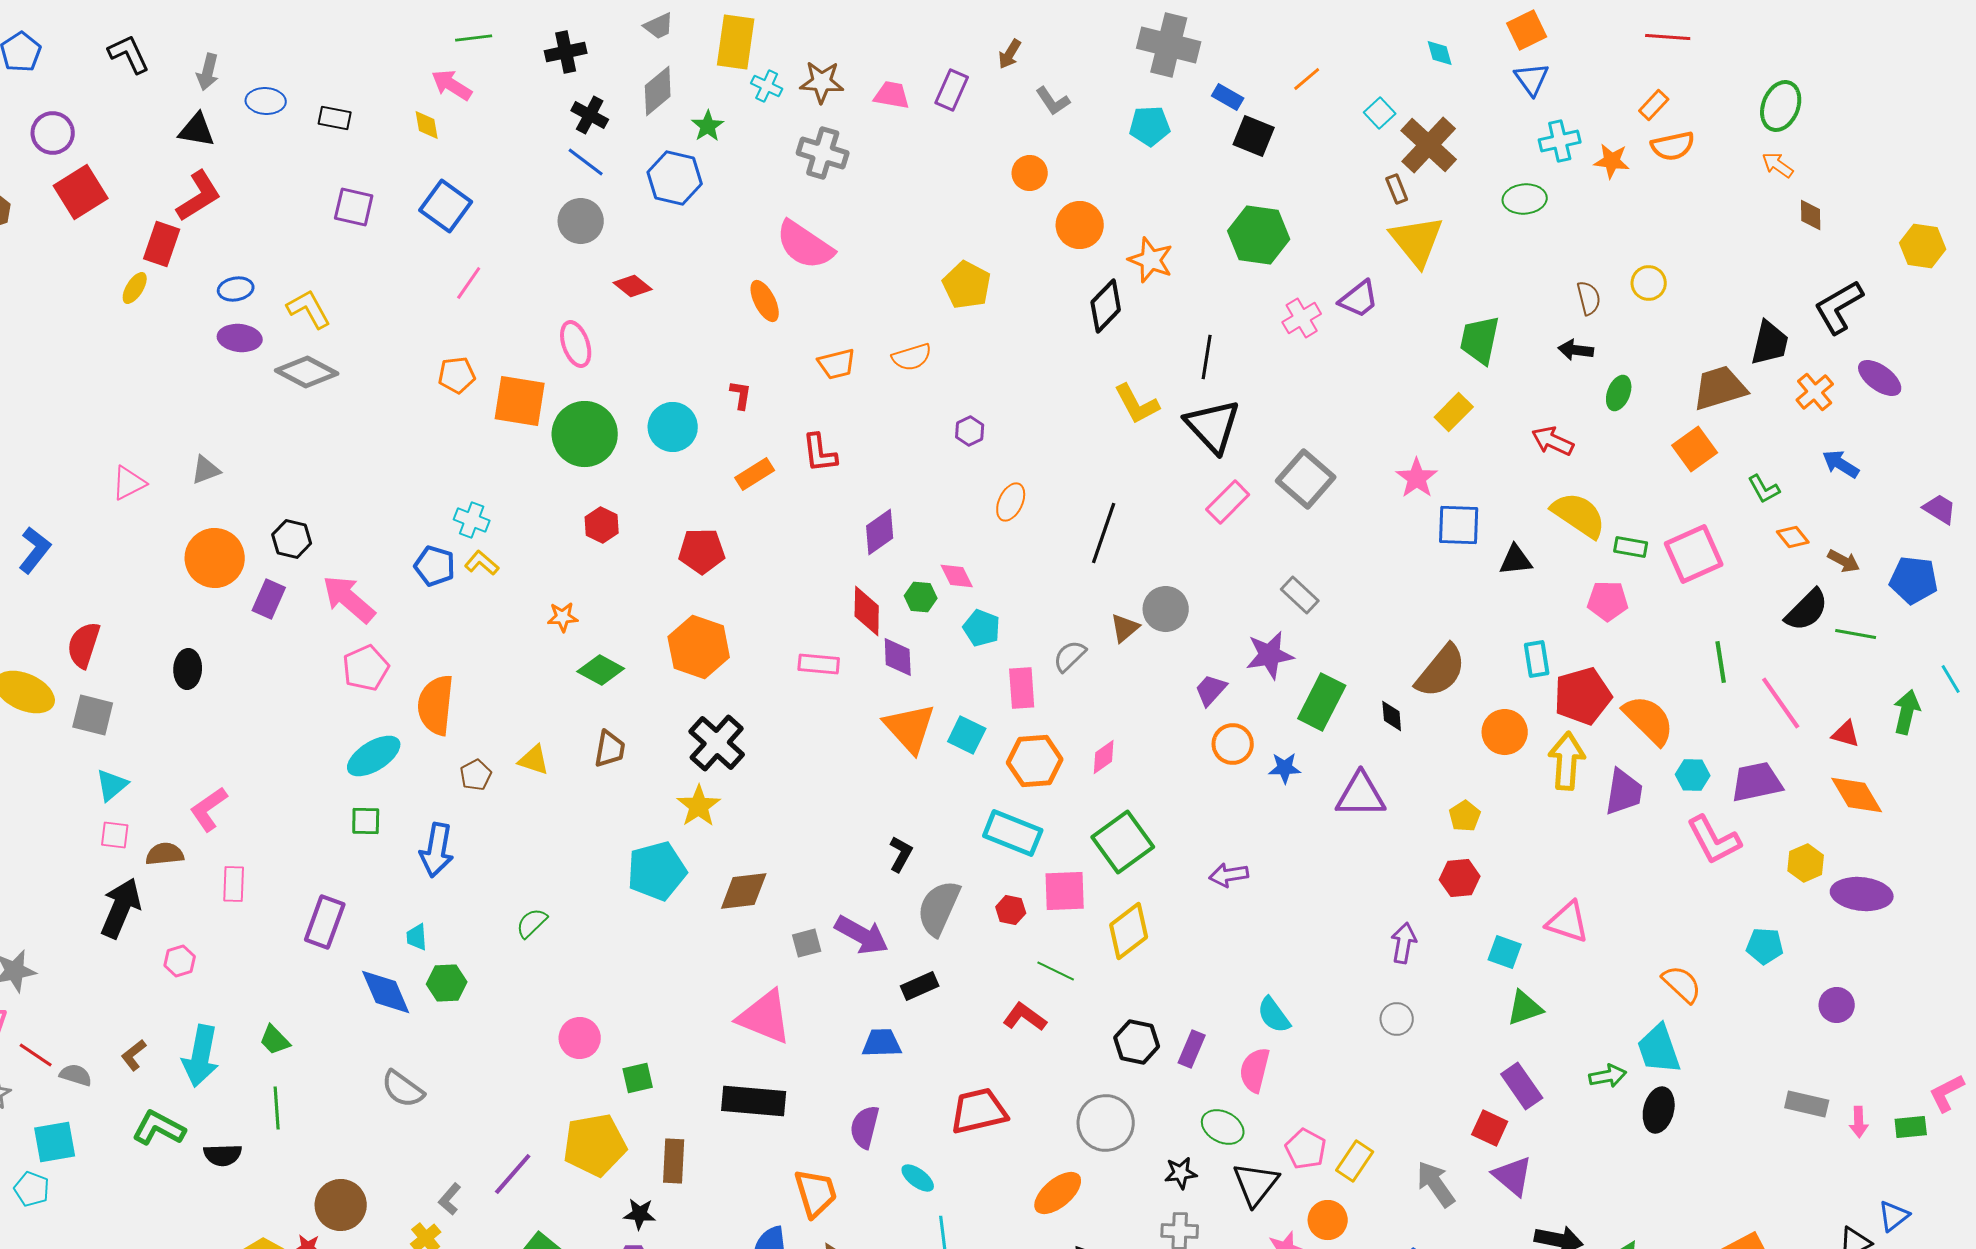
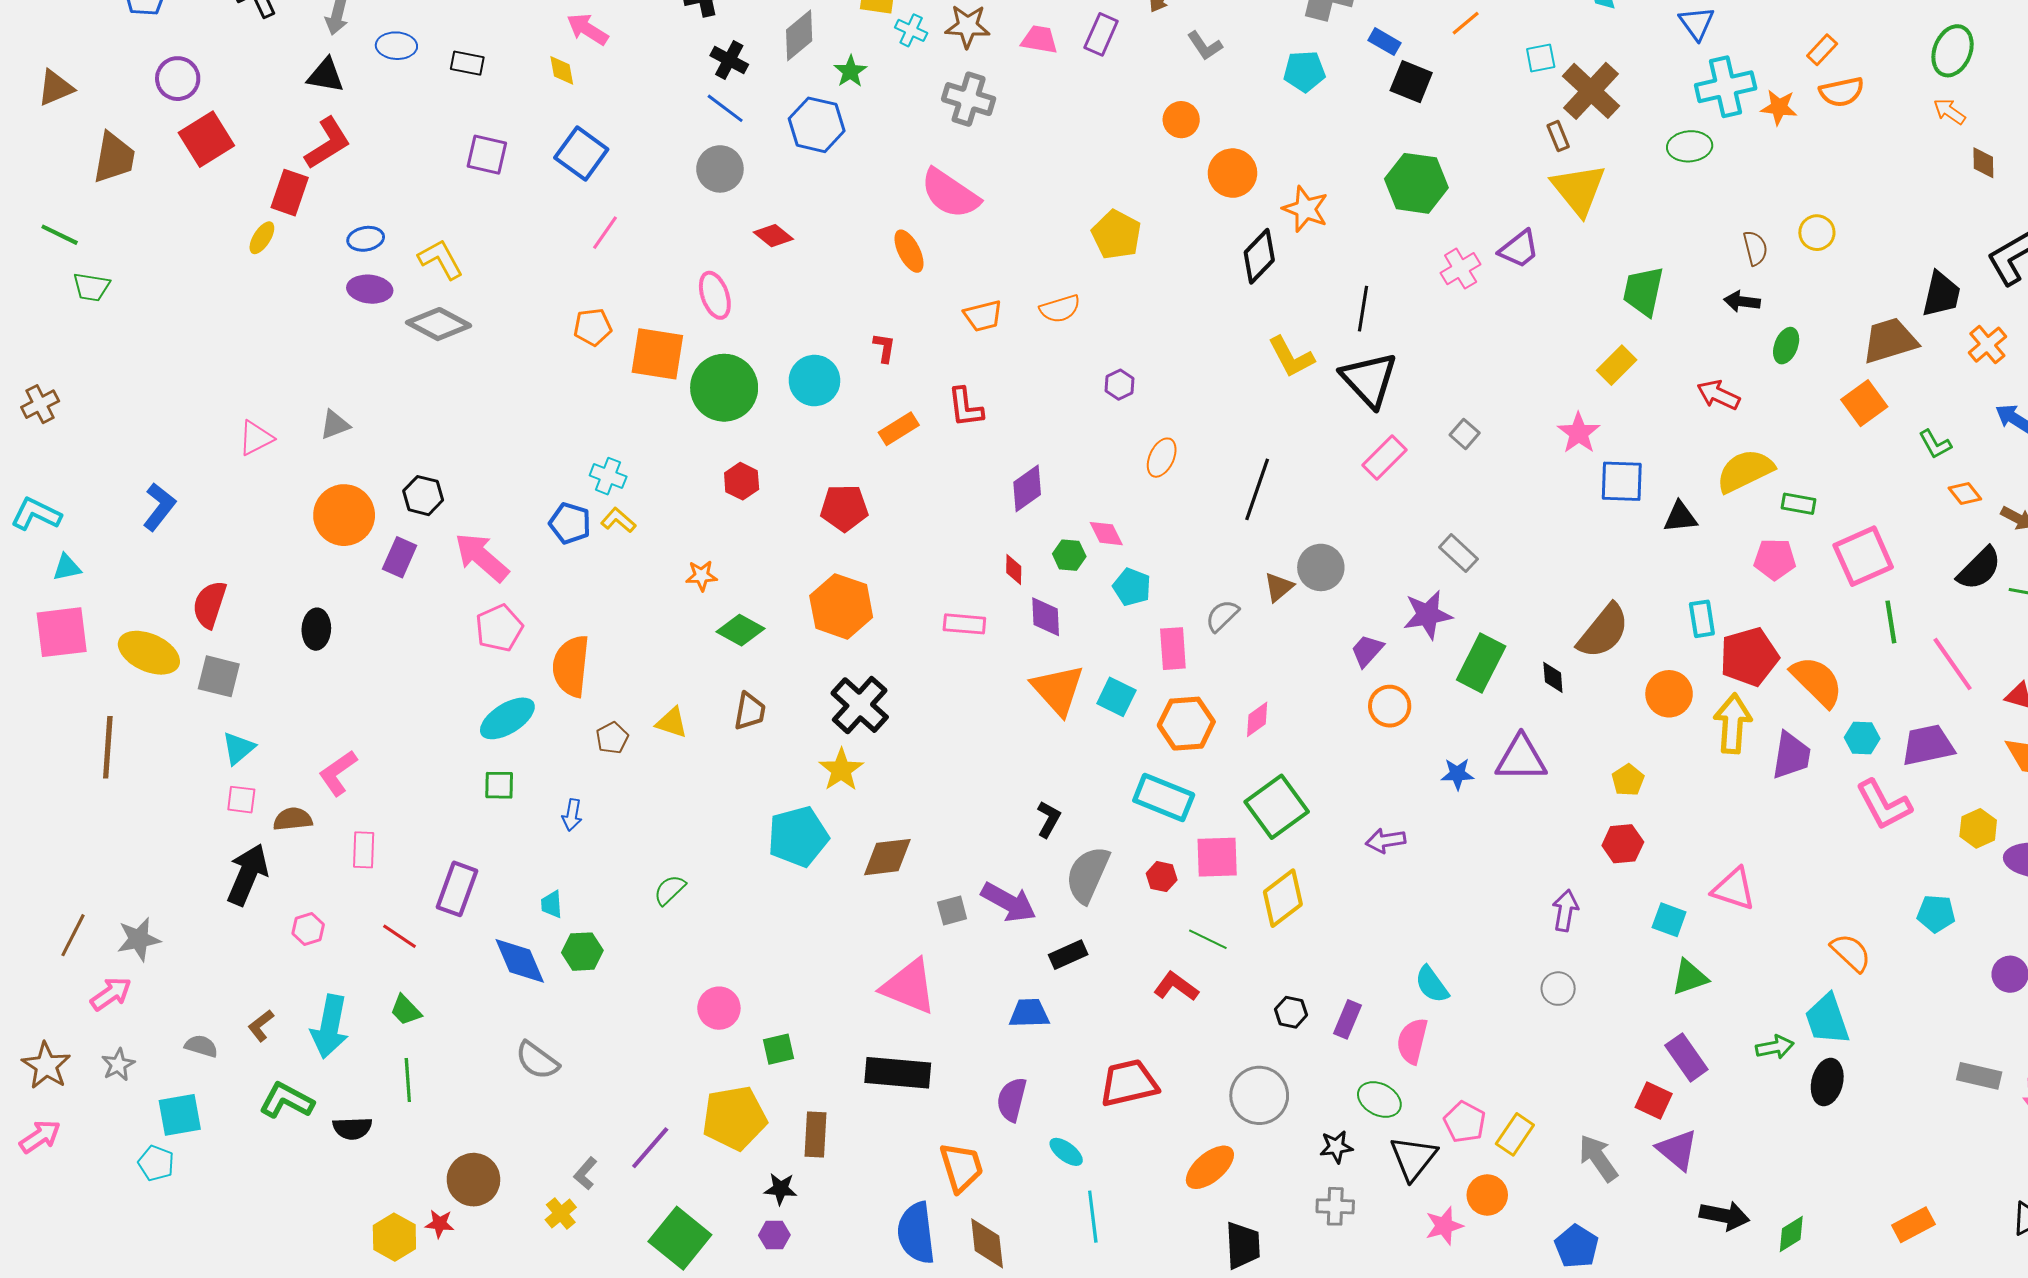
cyan square: (1380, 113) -> (1541, 58), turned 32
cyan cross: (1560, 141) -> (1726, 87), size x1.4
gray square: (1306, 479) -> (1465, 434), size x0.5
yellow semicircle: (1579, 515) -> (1745, 471), turned -60
pink square: (1694, 554) -> (1863, 556), moved
red diamond: (867, 611) -> (1014, 570), size x0.6
blue star: (1285, 768) -> (1457, 774), moved
blue arrow: (437, 850) -> (572, 815), size x0.6
black hexagon: (1137, 1042) -> (1291, 1012), size x0.7
red line: (36, 1055) -> (400, 936), moved

